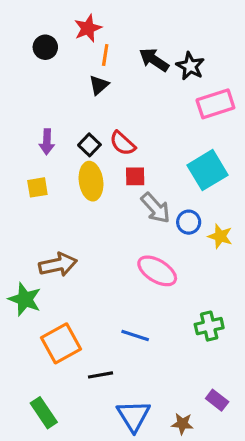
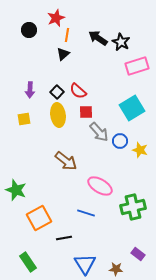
brown arrow: (58, 265) -> (66, 161), moved, turned 50
pink ellipse: (157, 271) -> (100, 186), moved
green cross: (209, 326) -> (133, 207), size x1.4

